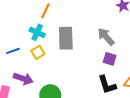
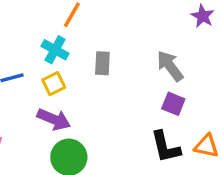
gray rectangle: (66, 38) -> (102, 63), size x0.6
purple arrow: (23, 79) -> (54, 119), moved

